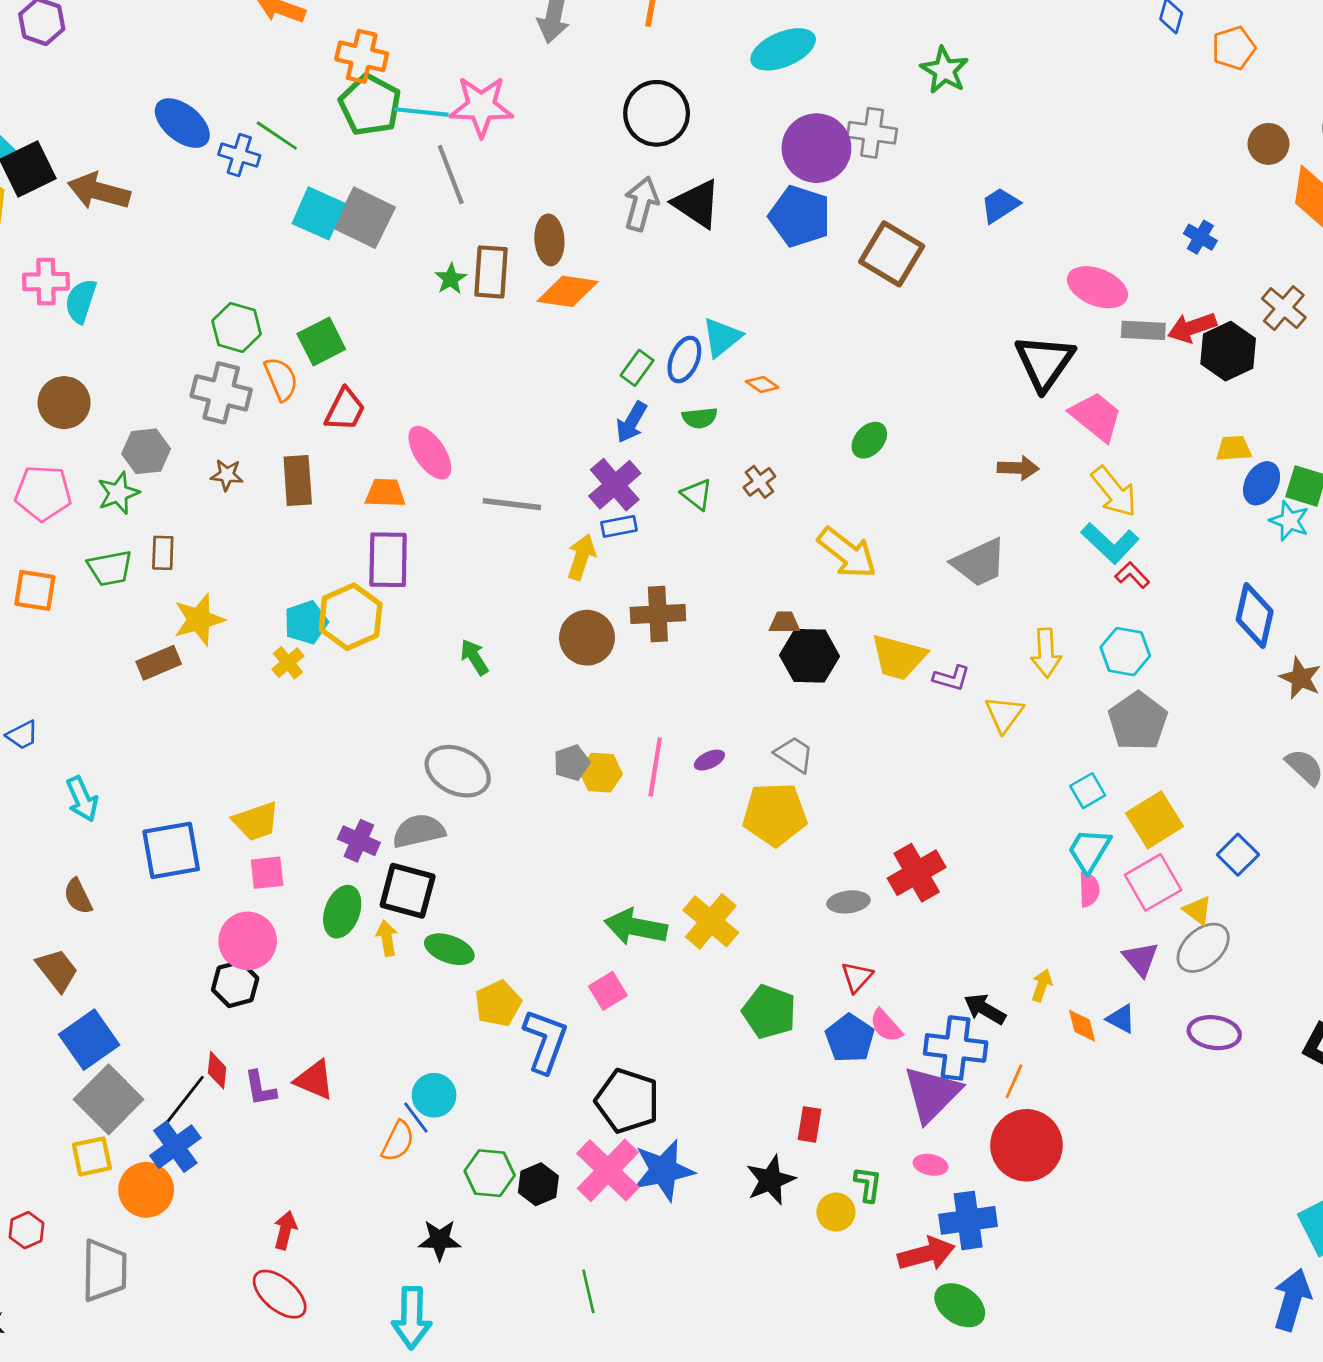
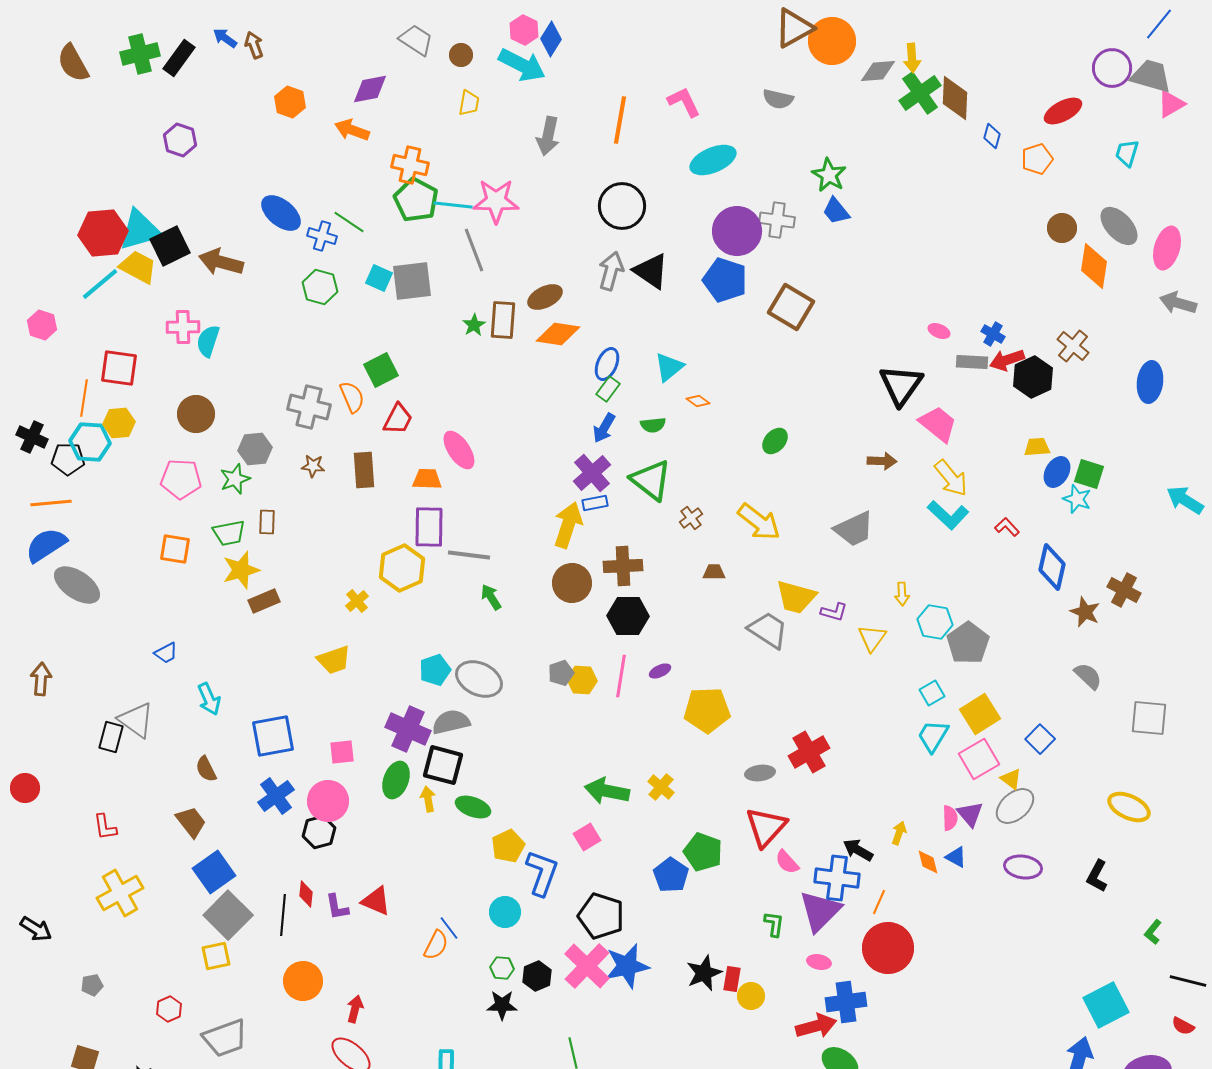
blue trapezoid: (1000, 205) -> (836, 211), moved, turned -96
cyan square: (319, 213) -> (379, 278), size x0.7
gray square: (364, 218) -> (412, 281), turned -33
blue cross: (1200, 237) -> (993, 334), moved
brown ellipse: (549, 240) -> (545, 297), turned 68
pink ellipse: (1097, 287) -> (939, 331), size x0.5
green hexagon: (237, 328) -> (320, 287), moved
blue ellipse: (684, 360) -> (607, 364), moved
brown cross: (759, 482) -> (691, 518), moved
green triangle: (697, 494) -> (651, 480), size x1.8
gray line: (512, 504) -> (469, 555), moved
yellow arrow: (581, 557) -> (568, 525), size x1.4
red L-shape: (1132, 575) -> (1007, 527), moved
yellow star: (199, 620) -> (241, 570), moved
cyan pentagon: (306, 622) -> (435, 670), moved
cyan hexagon: (1125, 652) -> (935, 622), moved
yellow arrow: (1046, 653) -> (902, 594), size x0.7
black hexagon: (810, 656) -> (628, 616), moved
gray trapezoid: (794, 754) -> (768, 630), moved, size x1.4
yellow trapezoid: (256, 821) -> (334, 660), moved
purple cross: (359, 841) -> (408, 729), size x1.5
pink semicircle: (1089, 889) -> (950, 818), moved
yellow cross: (711, 921) -> (661, 787), size x0.7
red triangle: (857, 977) -> (766, 827), size x1.8
blue pentagon: (850, 1038) -> (671, 875), moved
cyan circle: (434, 1095) -> (505, 912), moved
black line: (185, 1099) -> (283, 915), turned -33
red rectangle: (810, 1124) -> (732, 979), moved
blue cross: (175, 1147) -> (276, 796), moved
green hexagon: (490, 1173) -> (502, 968), size x0.7
green L-shape: (868, 1184) -> (774, 924), moved
orange circle: (146, 1190) -> (303, 981), moved
black star: (440, 1240) -> (502, 1005), moved
gray trapezoid: (104, 1270) -> (225, 1038), turned 69

